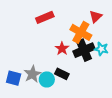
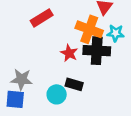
cyan star: (101, 49) -> (116, 33), moved
black cross: (84, 50) -> (97, 51), turned 35
gray star: (32, 74) -> (21, 79), moved, turned -30

